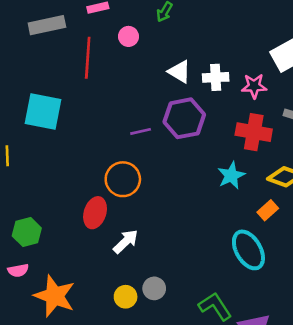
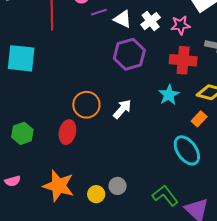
white cross: (216, 77) -> (151, 21), turned -30
purple line: (141, 131) -> (99, 12), moved
green hexagon: (27, 232) -> (22, 133), moved
white arrow: (126, 241) -> (122, 109), moved
orange star: (55, 296) -> (58, 186), moved

